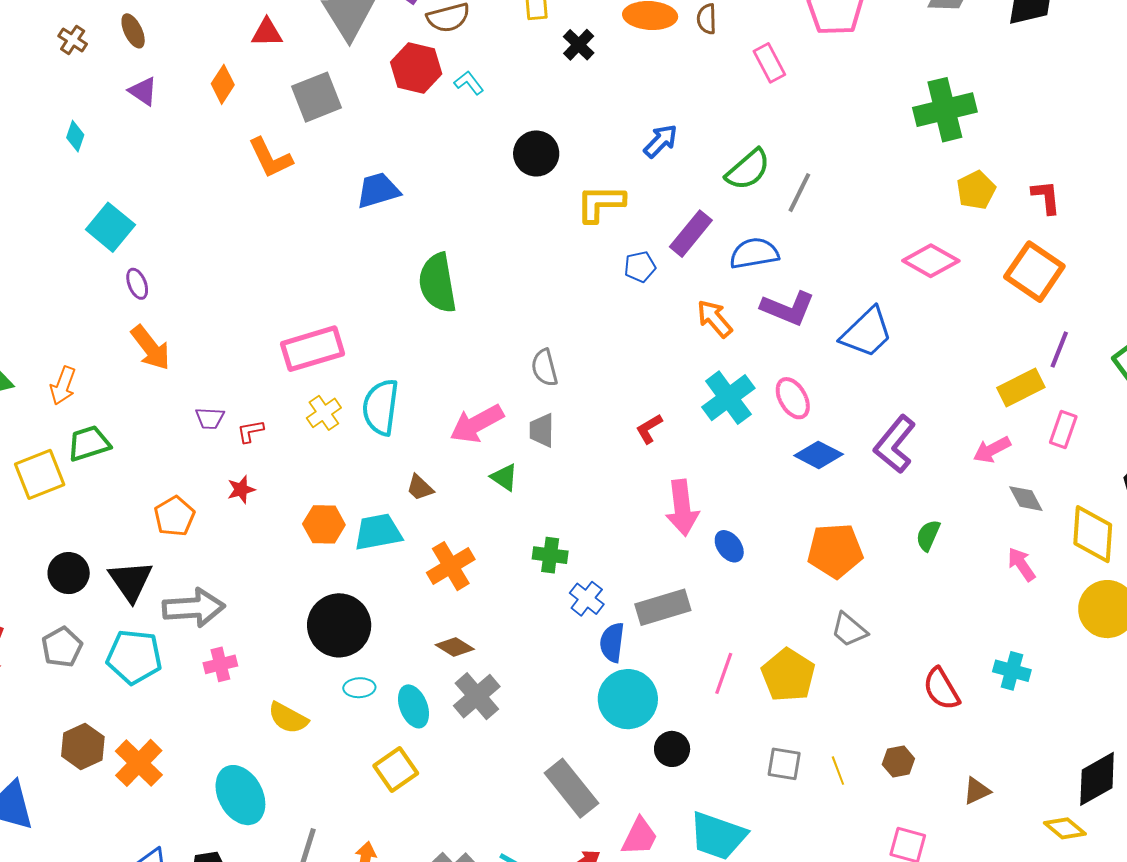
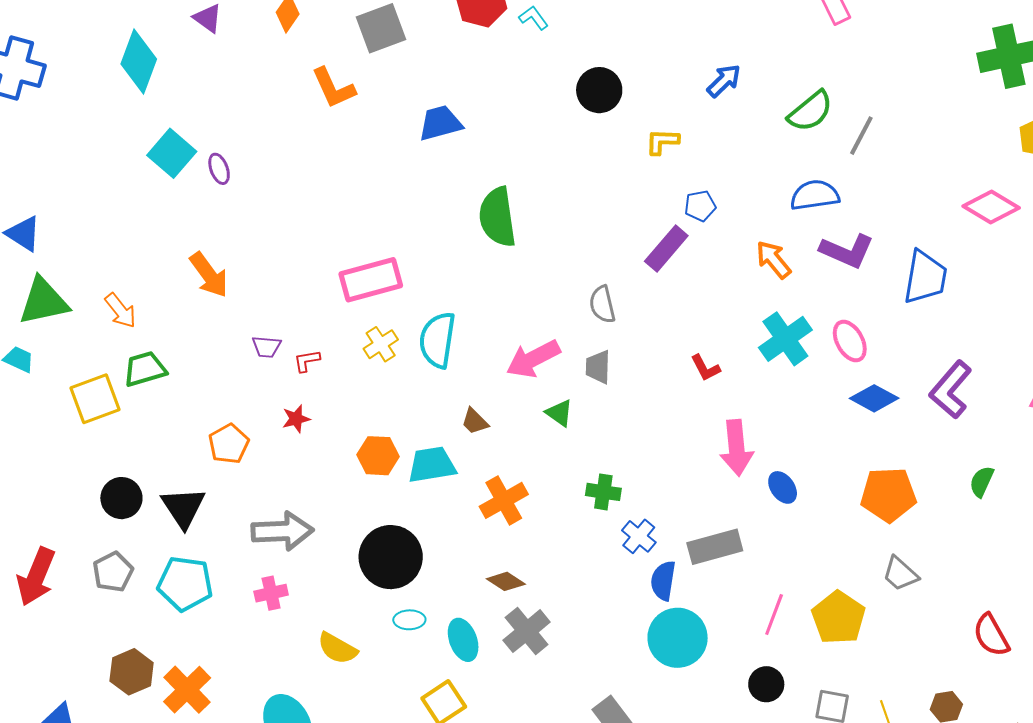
cyan diamond: (75, 136) -> (139, 62), size x2.0
yellow L-shape: (600, 203) -> (662, 142), size x0.7
purple rectangle: (691, 234) -> (666, 249), moved
purple ellipse: (137, 284) -> (219, 169), moved
blue trapezoid: (867, 333) -> (925, 277), turned -38
orange arrow: (63, 386) -> (120, 311), turned -60
red L-shape: (649, 429) -> (705, 368), turned -88
gray arrow: (194, 608) -> (282, 531), moved
black circle: (672, 749) -> (766, 684), moved

